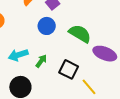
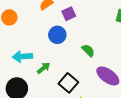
green semicircle: (80, 34) -> (88, 50), size x0.6

